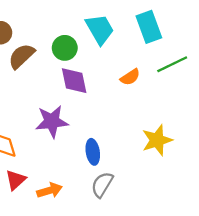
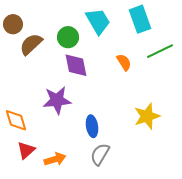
orange semicircle: (130, 77) -> (124, 62), turned -90

